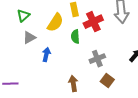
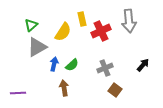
green semicircle: (75, 37) -> (72, 65), moved, turned -128
gray triangle: (29, 38) -> (37, 47), size x1.5
brown arrow: (73, 84) -> (64, 88), moved

